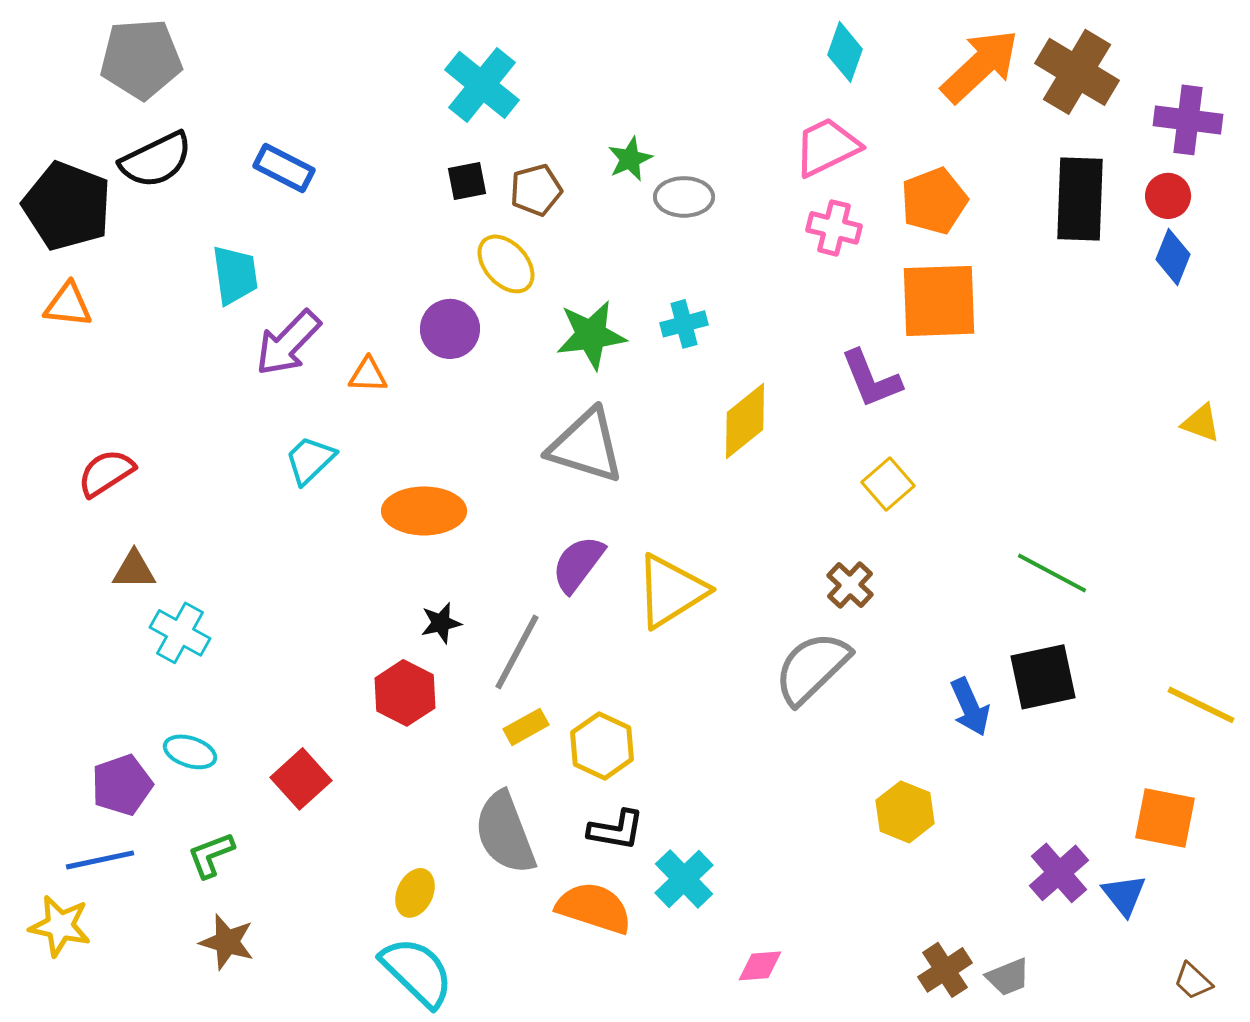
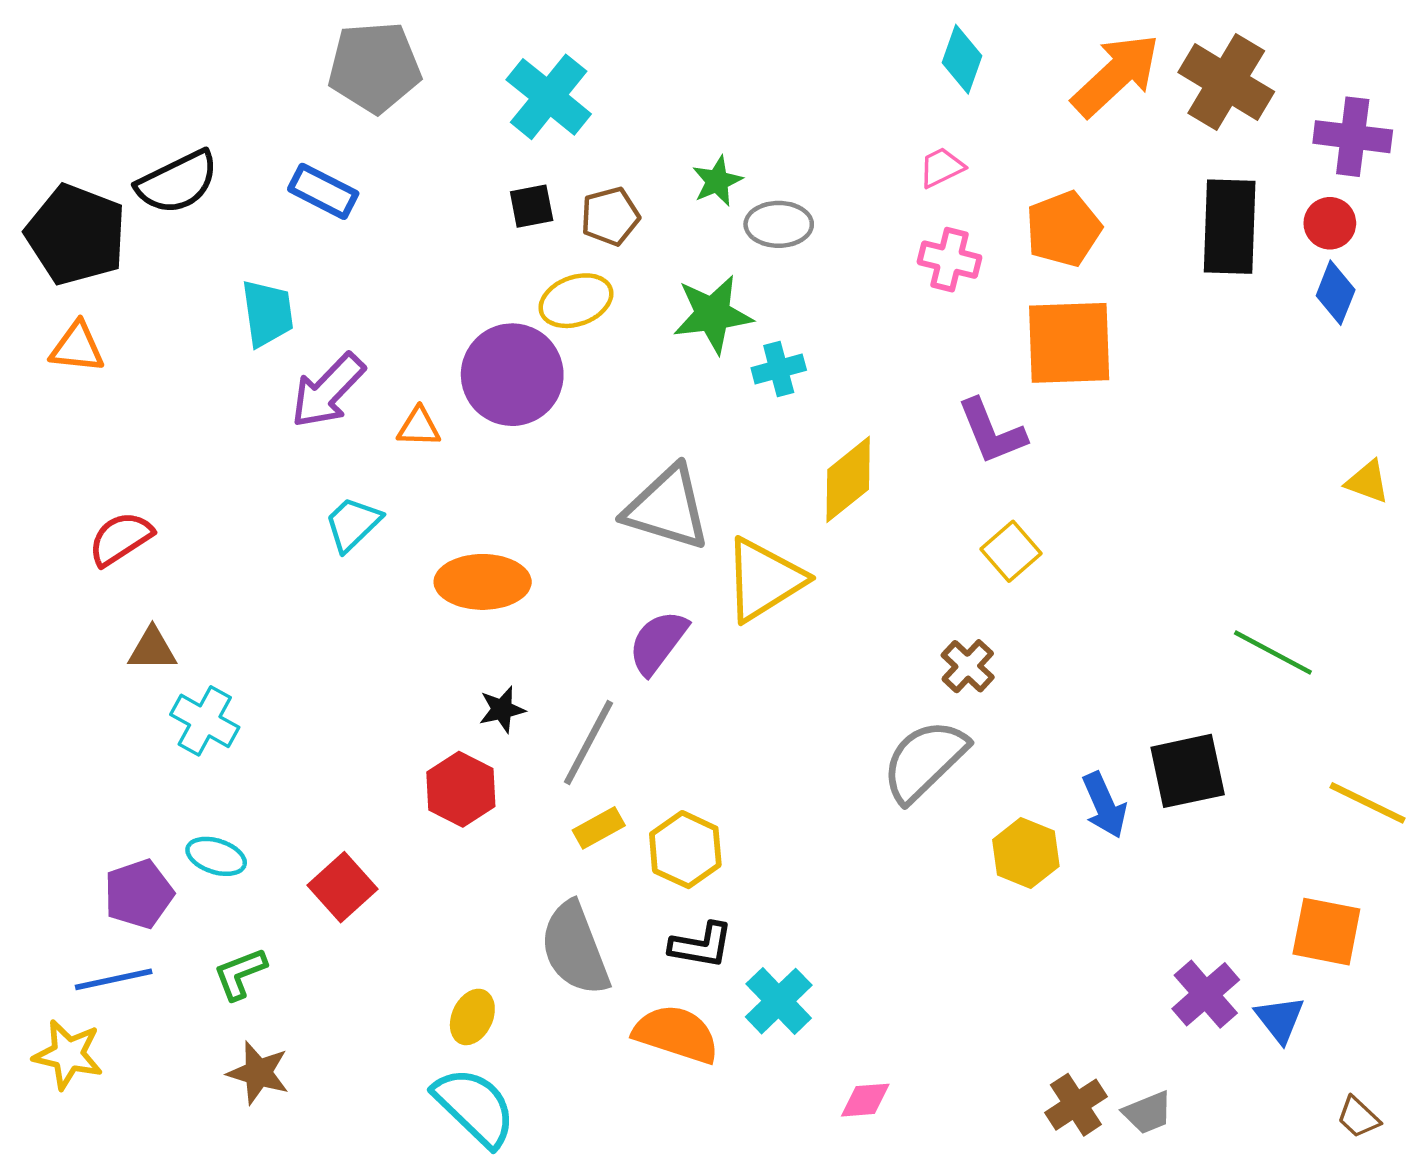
gray pentagon: (141, 59) -> (374, 67), moved
pink trapezoid: (827, 147) -> (942, 167), size x0.6
yellow ellipse: (506, 264) -> (576, 301), turned -68
purple circle: (450, 329) -> (512, 375), size x1.5
green star: (591, 335) -> (713, 314), moved
green line: (1052, 573) -> (1273, 653), moved
yellow triangle: (671, 591) -> (764, 580), moved
yellow hexagon: (905, 812) -> (1026, 853), moved

